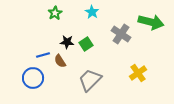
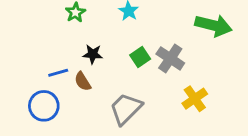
gray cross: (121, 34) -> (170, 58), moved
green square: (86, 44) -> (140, 57), moved

